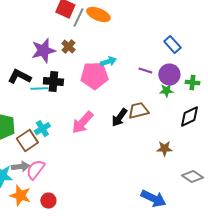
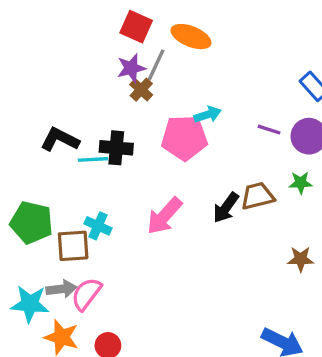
gray line: (78, 18) -> (156, 65), moved
purple star: (43, 51) -> (131, 68), moved, size x0.7
green star: (166, 91) -> (301, 183), moved
cyan cross: (42, 129) -> (98, 226), turned -35
brown square: (27, 141) -> (73, 246), turned 30

